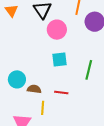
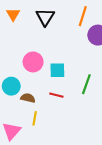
pink circle: (57, 30) -> (33, 62), moved
red line: (61, 92) -> (56, 95), moved

